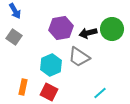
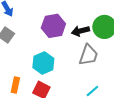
gray trapezoid: (79, 57) -> (88, 55), moved, turned -105

